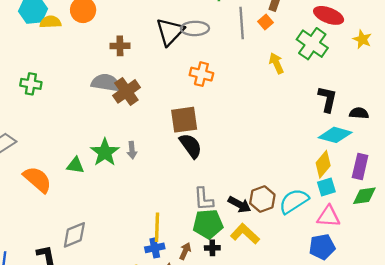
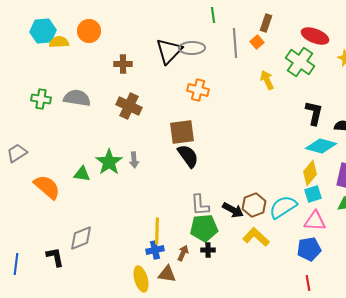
gray semicircle: (106, 83) -> (77, 98), moved
brown cross: (126, 91) -> (129, 106), turned -30
yellow L-shape: (245, 234) -> (256, 237), moved

